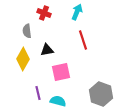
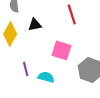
pink square: (61, 72) -> (61, 50), moved, turned 30

